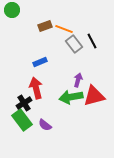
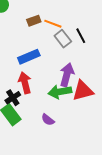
blue rectangle: (40, 62) -> (29, 57), size x1.5
purple arrow: (78, 80) -> (67, 75), size x1.6
purple semicircle: (45, 125) -> (48, 120), moved

